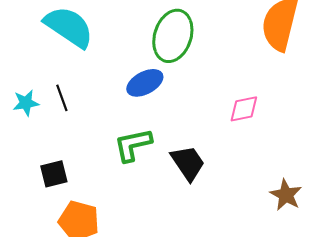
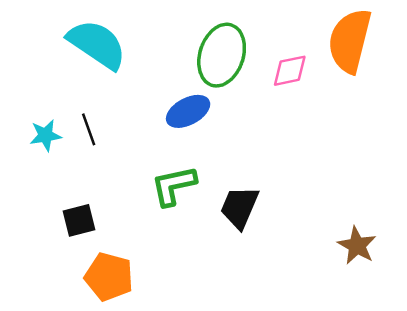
pink diamond: (244, 109) -> (290, 71), moved
black trapezoid: (188, 163) -> (240, 207), turned -123

